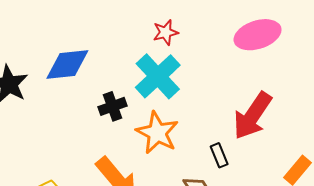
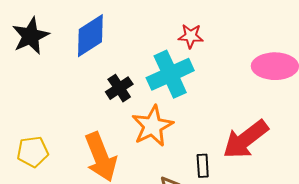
blue diamond: (67, 64) -> (90, 36), turned -45
black cross: (112, 106) -> (119, 88), turned -32

